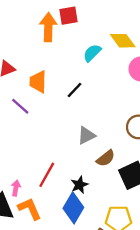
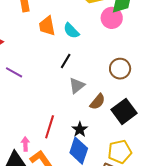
cyan semicircle: (92, 53) -> (71, 31), moved, turned -78
orange trapezoid: (38, 82) -> (47, 26), moved
black line: (75, 90) -> (66, 61), moved

